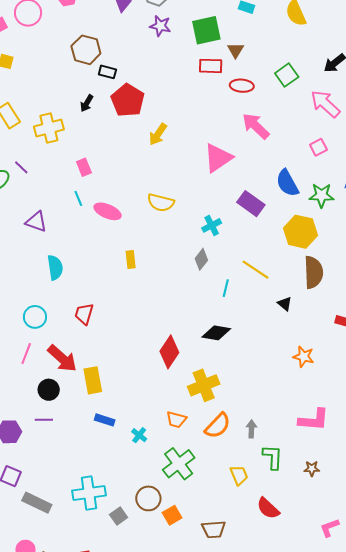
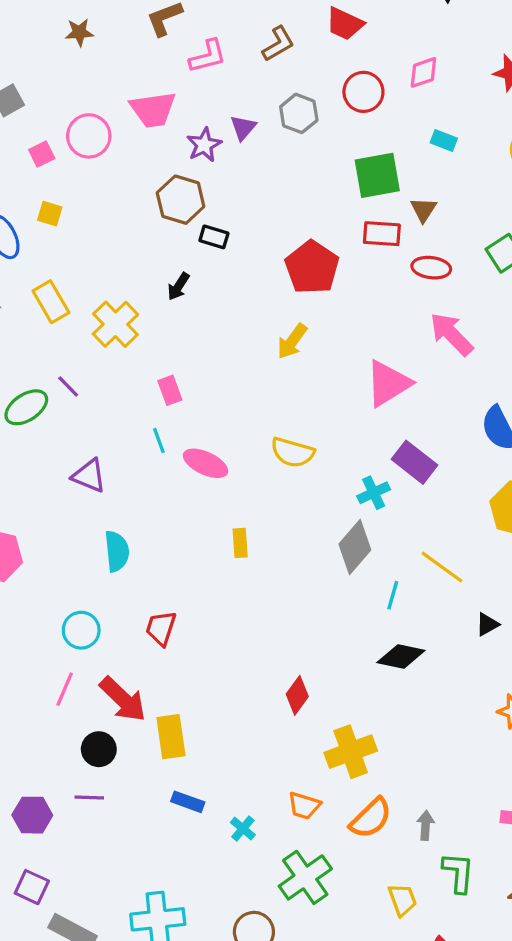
purple star: (160, 26) -> (204, 145), moved, turned 30
red pentagon: (128, 100) -> (312, 267), moved
yellow cross: (49, 128) -> (115, 324), turned -32
purple rectangle: (251, 204) -> (414, 462), moved
gray diamond: (201, 259) -> (355, 547), size x1.5
black triangle: (285, 304) -> (487, 624), turned 49
black diamond: (216, 333) -> (401, 656), moved
red diamond: (169, 352) -> (297, 695), size x0.7

